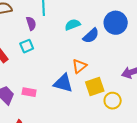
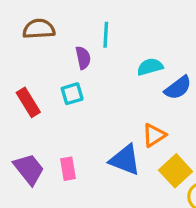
yellow square: (95, 87) -> (176, 171), turned -30
pink rectangle: (29, 92) -> (68, 169), turned 64

